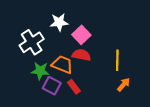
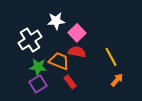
yellow line: (117, 60) -> (111, 57), turned -30
purple square: (52, 86) -> (38, 84), moved, turned 30

